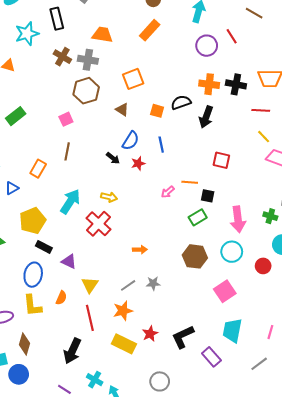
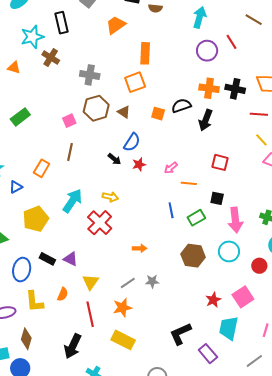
orange rectangle: (150, 30) -> (145, 53), moved, turned -40
orange trapezoid: (102, 35) -> (116, 25), moved, turned -45
brown cross: (62, 57) -> (51, 57), moved
gray cross: (88, 60) -> (90, 75), moved
brown hexagon: (86, 91) -> (96, 108), moved
blue line: (161, 145) -> (171, 210), moved
pink arrow: (168, 192) -> (171, 168), moved
black square: (208, 196) -> (217, 198), moved
black rectangle: (44, 247) -> (47, 259), moved
blue ellipse: (33, 275) -> (22, 270), moved
pink square: (225, 291) -> (243, 297), moved
red star: (150, 334) -> (213, 300), moved

